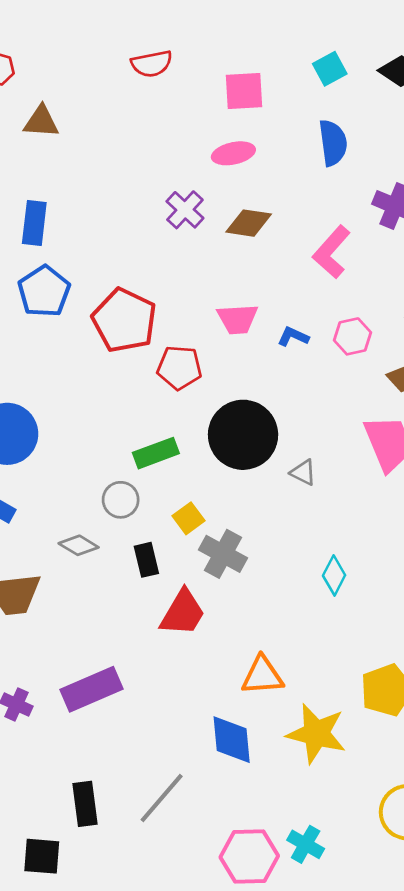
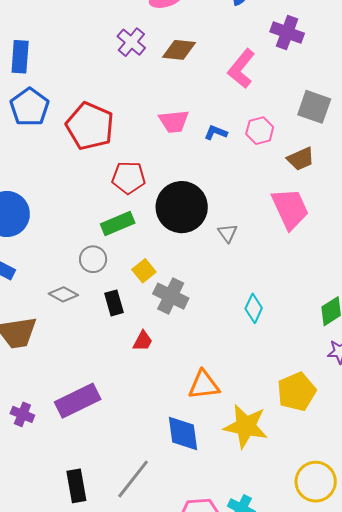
red pentagon: (179, 368) -> (129, 178), moved
gray triangle: (303, 472) -> (228, 233), turned 30
red trapezoid: (183, 613) -> (143, 341), size x0.6

